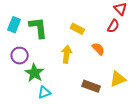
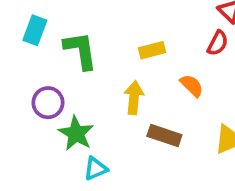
cyan rectangle: (14, 25) -> (35, 30), moved
yellow rectangle: (77, 29) -> (152, 50), turned -40
brown rectangle: (91, 86) -> (164, 135), moved

